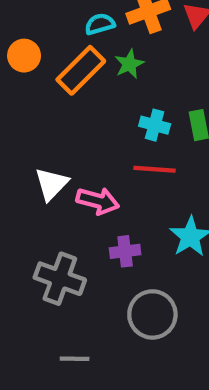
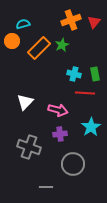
cyan semicircle: (100, 24) -> (23, 24), moved
red line: (155, 169) -> (85, 93), moved
pink arrow: (98, 201) -> (58, 110), moved
gray line: (75, 359) -> (46, 187), moved

